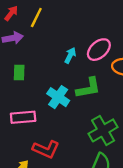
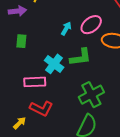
pink rectangle: (23, 117) -> (35, 82), moved

